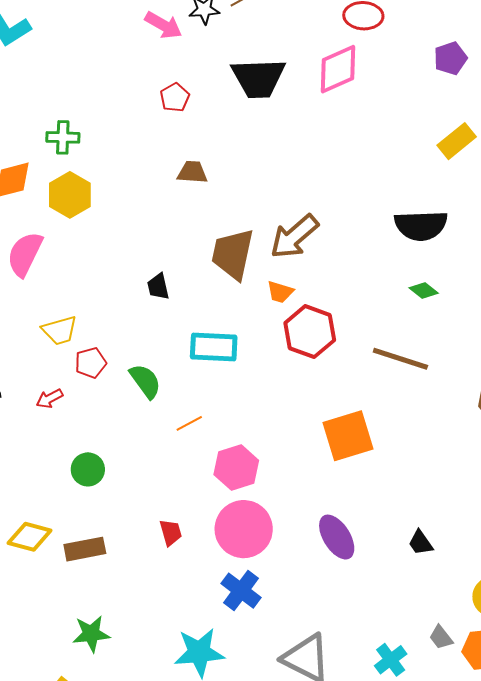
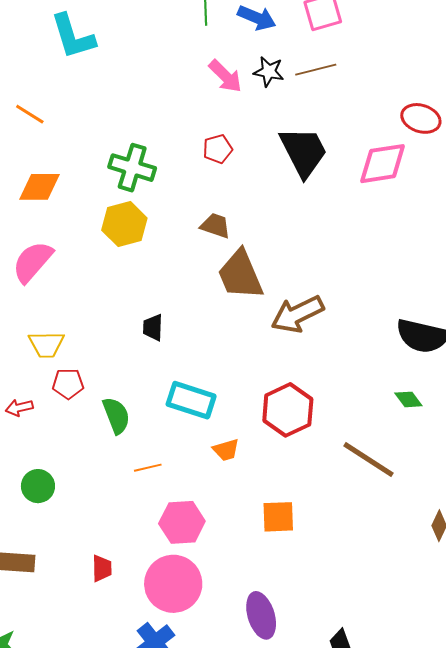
black trapezoid: (258, 78) -> (303, 152), turned -130
green cross: (63, 137) -> (132, 168), moved, size x1.4
yellow hexagon: (70, 195) -> (124, 224), moved
brown trapezoid: (233, 254) -> (240, 275), moved, turned -50
orange trapezoid: (280, 292) -> (226, 450), moved, turned -48
orange square: (348, 436) -> (278, 517), moved, size x0.7

